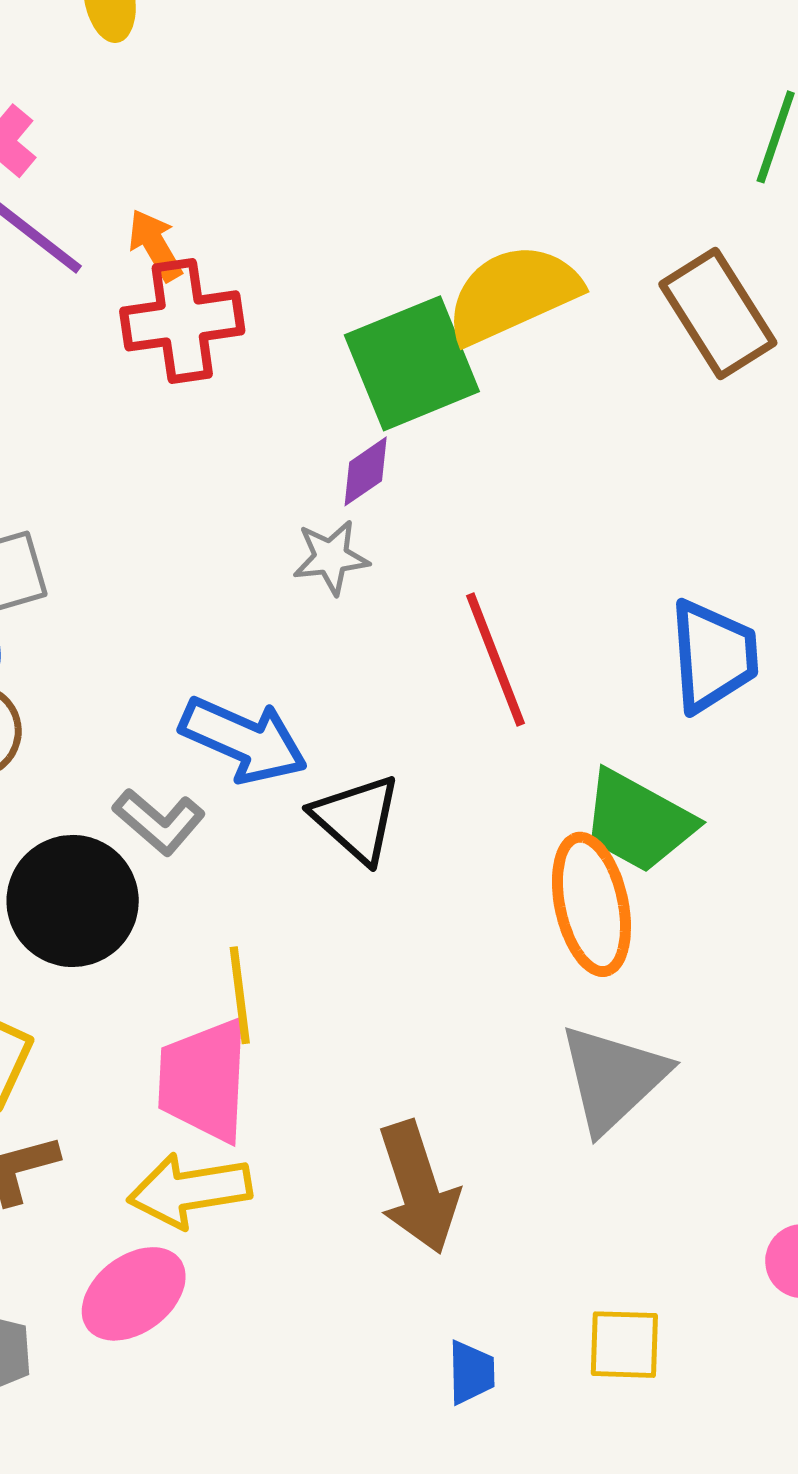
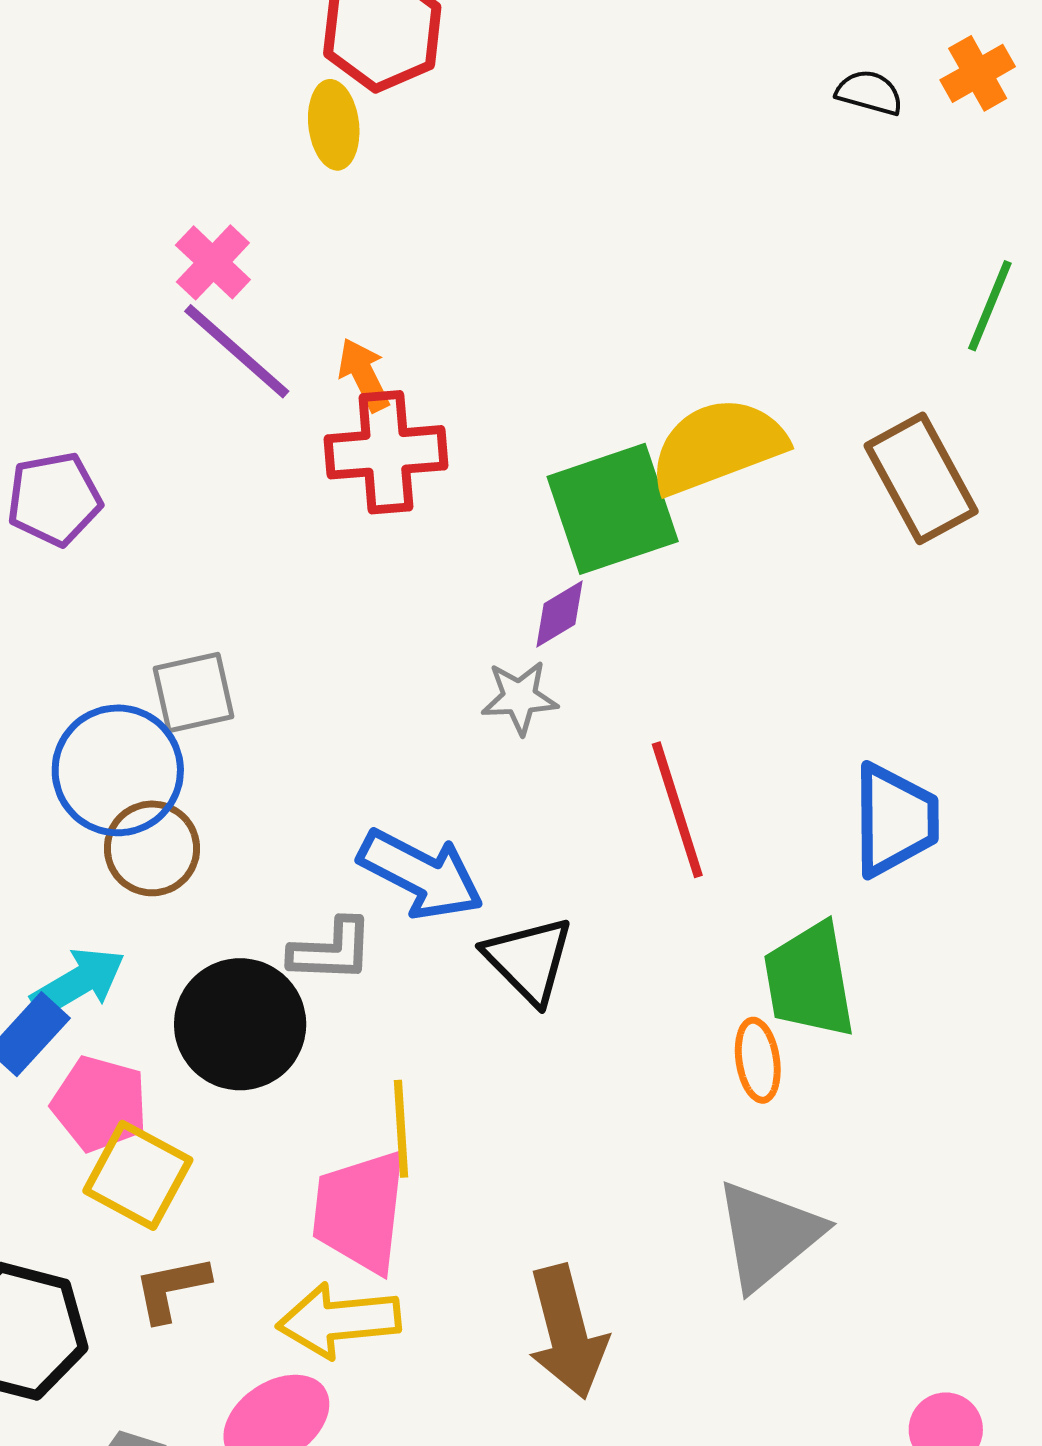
green trapezoid: (638, 821) -> (809, 980), turned 48
gray L-shape: (159, 822) -> (331, 950), turned -42
orange ellipse: (591, 904) -> (758, 1060), size x0.6

